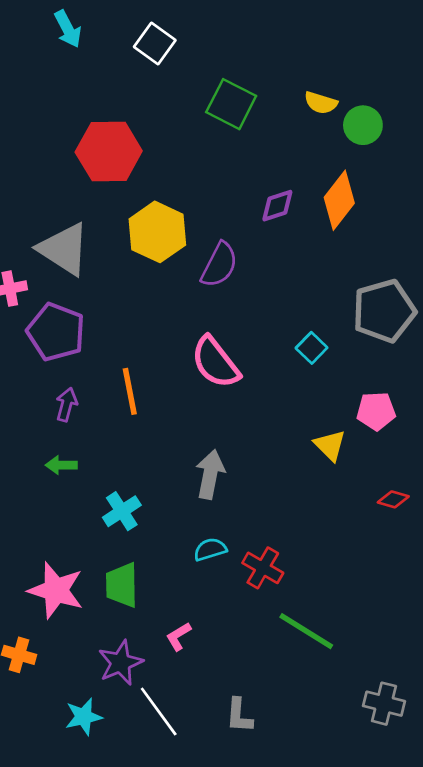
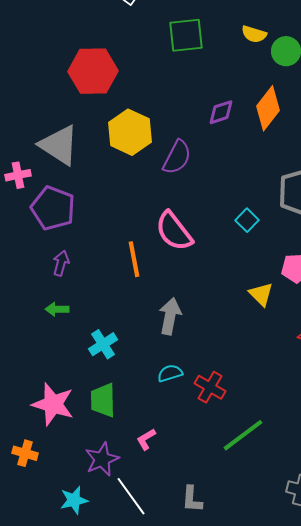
green square: (231, 104) -> (186, 35), turned -33
orange line: (130, 391) -> (134, 259), moved
green line: (306, 631) -> (243, 435), turned -69

